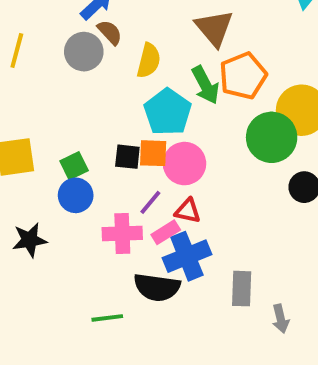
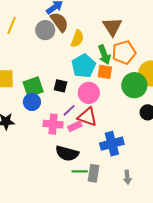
brown semicircle: (110, 32) -> (59, 22), size x1.5
orange square: (153, 153) -> (105, 72), moved
green square: (74, 166) -> (33, 87), size x1.5
red triangle: (188, 211) -> (87, 117), size x1.5
blue cross: (187, 256) -> (112, 144), moved
gray rectangle: (242, 289) -> (94, 173), moved
green line: (107, 318) -> (80, 171), moved

